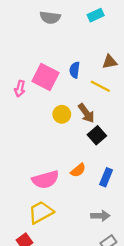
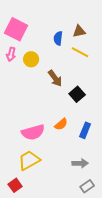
brown triangle: (110, 62) -> (79, 31), moved
pink square: (45, 77) -> (16, 29), moved
brown arrow: (86, 113) -> (55, 78), moved
yellow circle: (62, 114) -> (31, 59), moved

